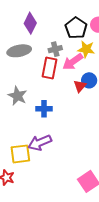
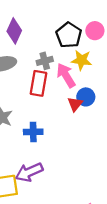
pink arrow: (73, 62) -> (66, 75), turned 95

